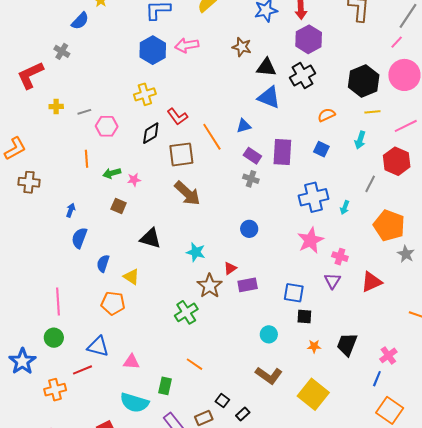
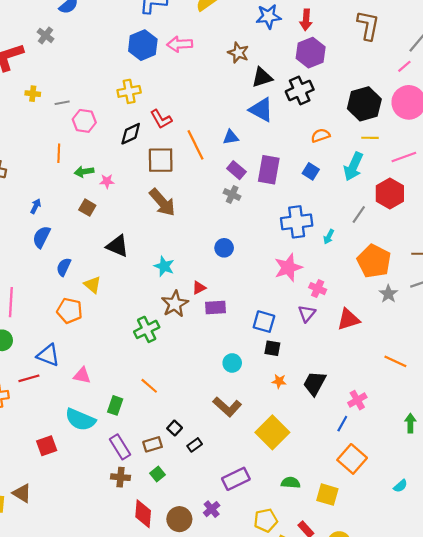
black triangle: (266, 67) -> (262, 77), turned -30
cyan arrow: (360, 140) -> (353, 167), size x1.5

